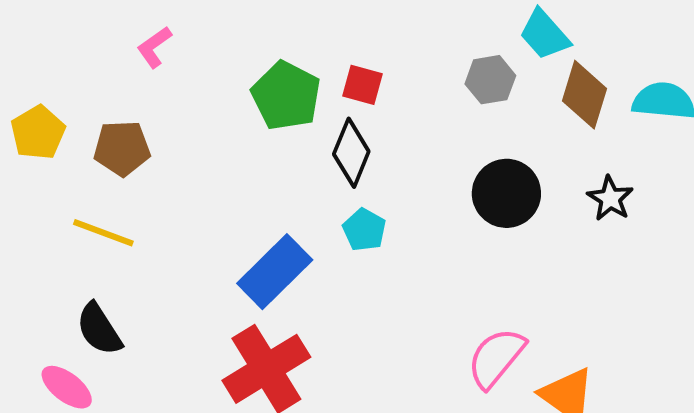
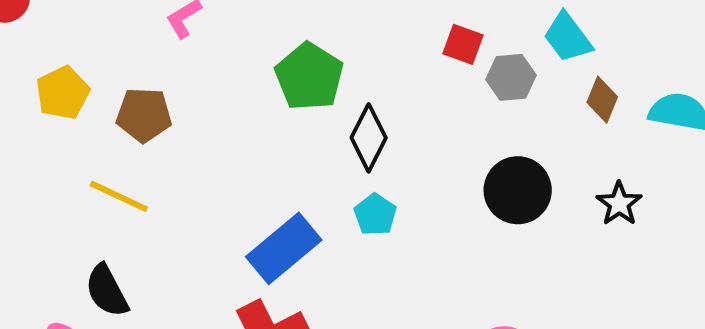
red square: (362, 85) -> (463, 44), moved
brown diamond: (584, 95) -> (602, 100), size x0.7

